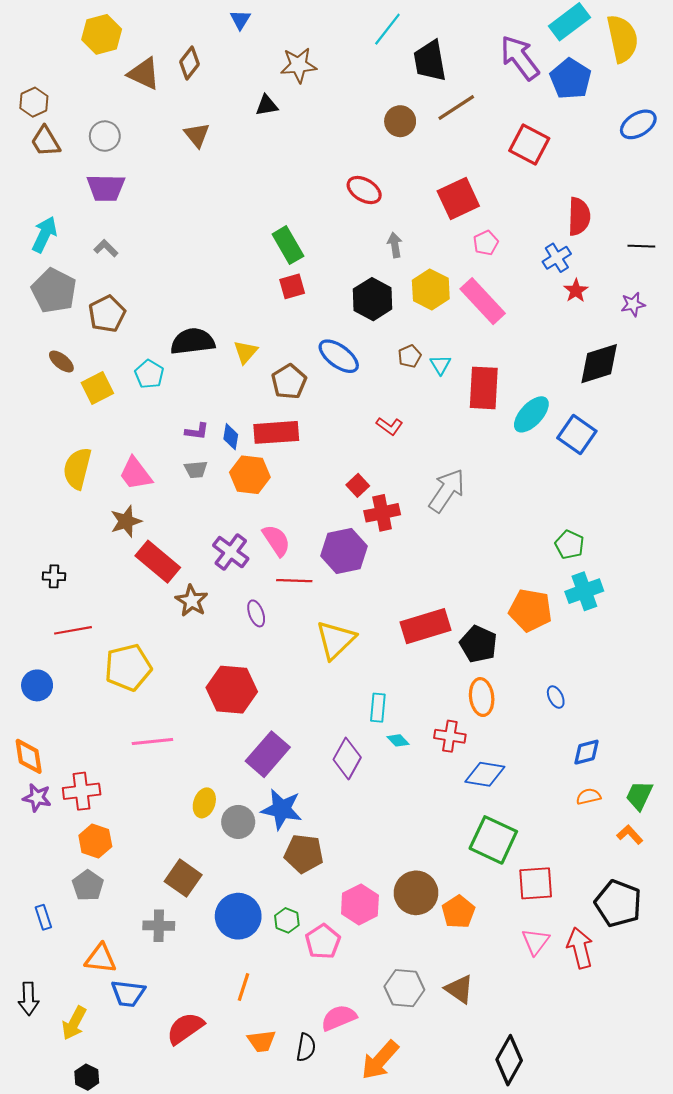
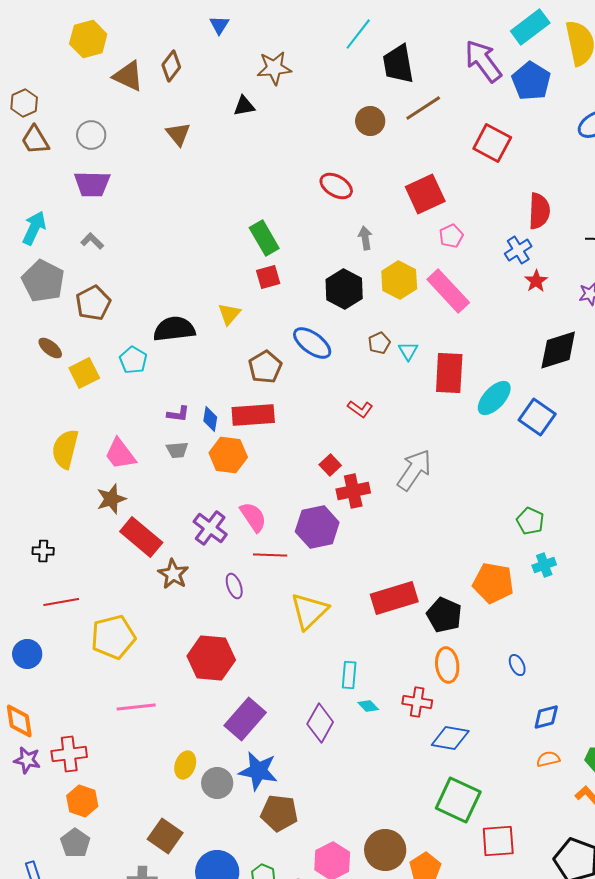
yellow triangle: (246, 352) -> (229, 314), moved
cyan cross: (584, 591) -> (544, 565), size x0.7

